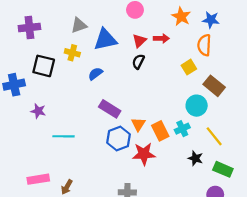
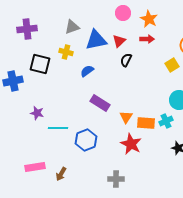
orange star: (181, 16) -> (149, 19), moved
red triangle: (139, 41) -> (119, 41), moved
purple star: (38, 111) -> (37, 113), moved
orange rectangle: (160, 131) -> (146, 123), turned -60
blue hexagon: (118, 139) -> (86, 140), moved
red star: (144, 154) -> (131, 144), turned 30

